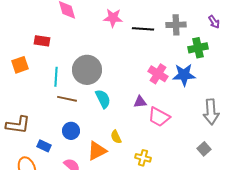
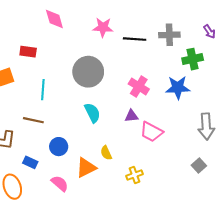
gray circle: (87, 70) -> (88, 72), moved
pink cross: (158, 74) -> (139, 86), moved
brown line: (67, 99) -> (33, 120), moved
yellow cross: (143, 158) -> (135, 175), turned -35

